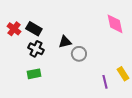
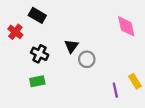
black rectangle: (34, 29) -> (37, 15), moved
black triangle: (65, 42) -> (71, 46), turned -40

